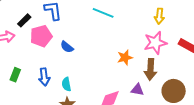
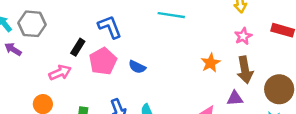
pink star: (155, 43) -> (243, 36), size x0.6

